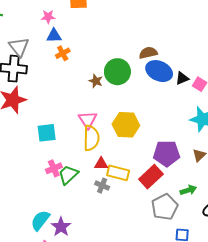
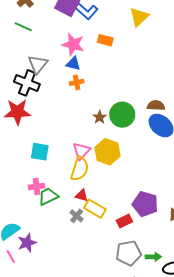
pink star: (48, 17) -> (73, 44), size x1.6
yellow hexagon: (126, 125) -> (108, 152), moved
red rectangle: (151, 177) -> (124, 221), size x0.7
green arrow: (188, 190) -> (153, 257), moved

